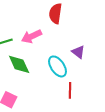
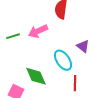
green diamond: (19, 64) -> (36, 76), moved

